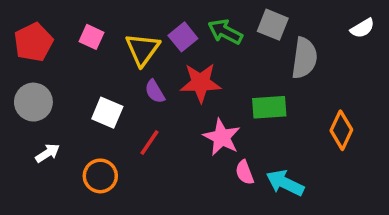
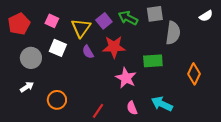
gray square: (273, 25) -> (155, 14), turned -30
gray circle: (33, 102) -> (31, 58), moved
white square: (107, 113) -> (58, 48), moved
red line: (150, 143) -> (98, 111), moved
pink semicircle: (245, 172) -> (132, 108), moved

